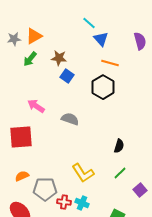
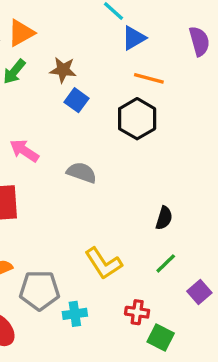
blue triangle: (101, 39) -> (134, 38), turned 42
red cross: (64, 202) -> (137, 312), moved
cyan cross: (82, 203) -> (75, 314), moved, turned -32

